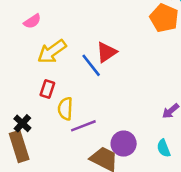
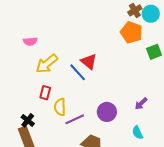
pink semicircle: (32, 21) -> (30, 41), turned 32
red triangle: (106, 52) -> (89, 62), turned -42
purple circle: (124, 144) -> (107, 112), moved

